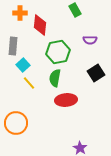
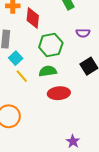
green semicircle: (55, 78) -> (48, 71), turned 72

